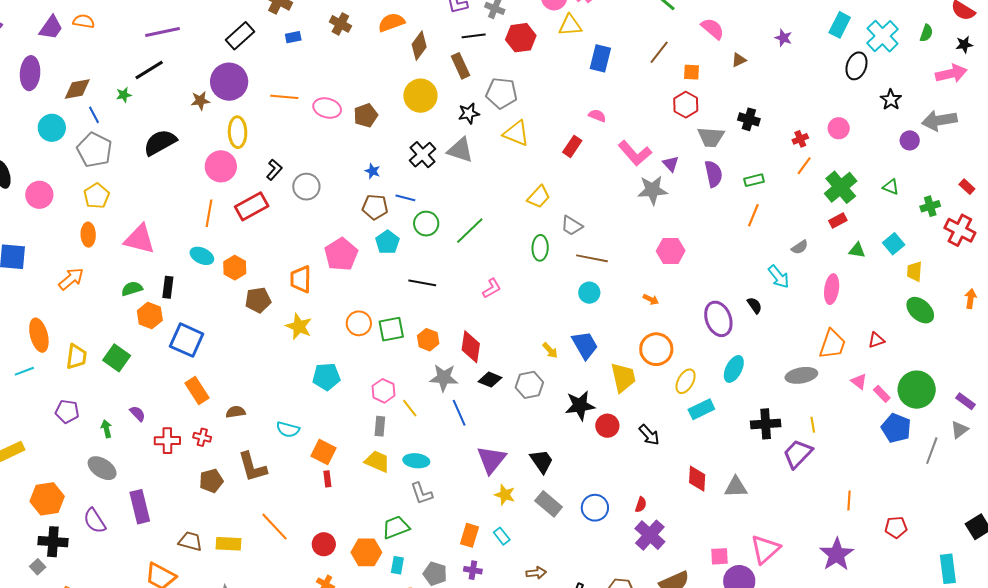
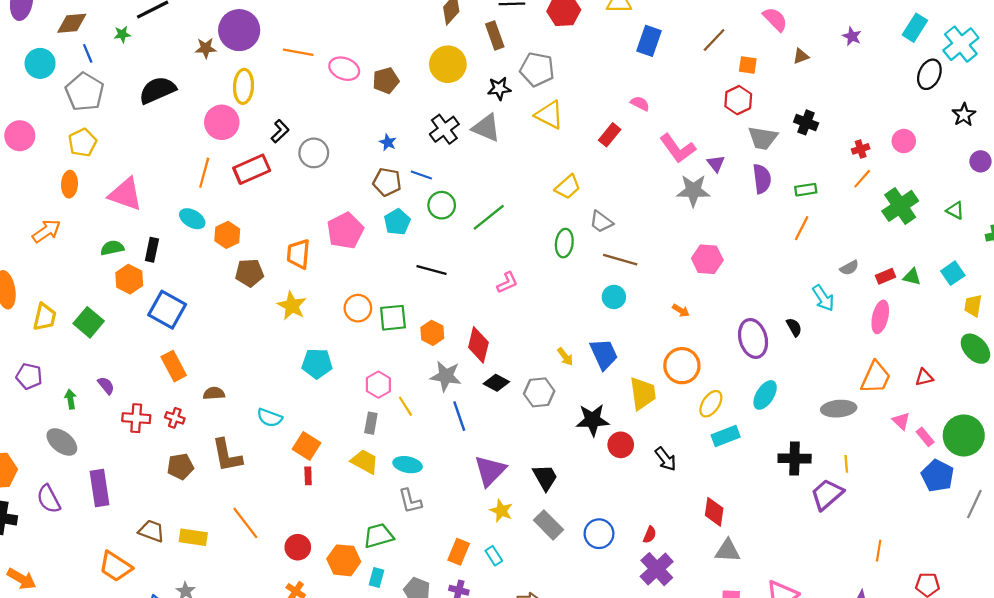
red rectangle: (838, 221) -> (885, 276), moved
gray triangle: (736, 487) -> (728, 551), moved

